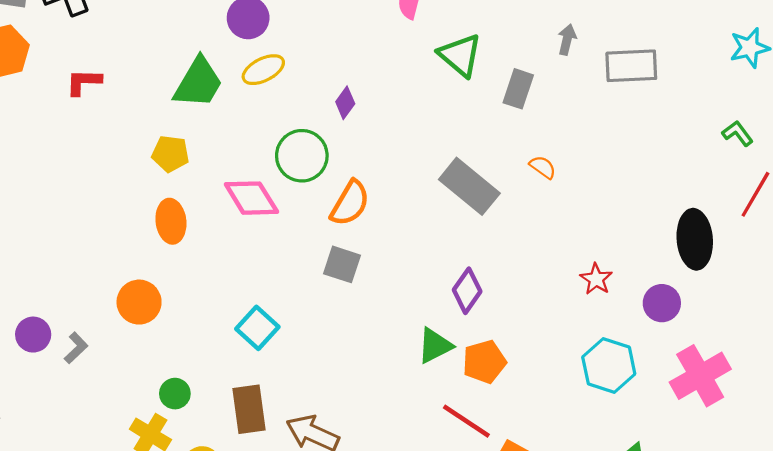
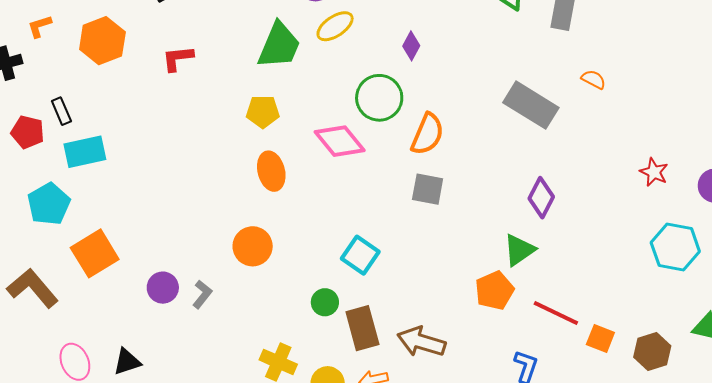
orange pentagon: (484, 362) -> (494, 290), moved
green circle: (175, 394) -> (325, 302), moved

